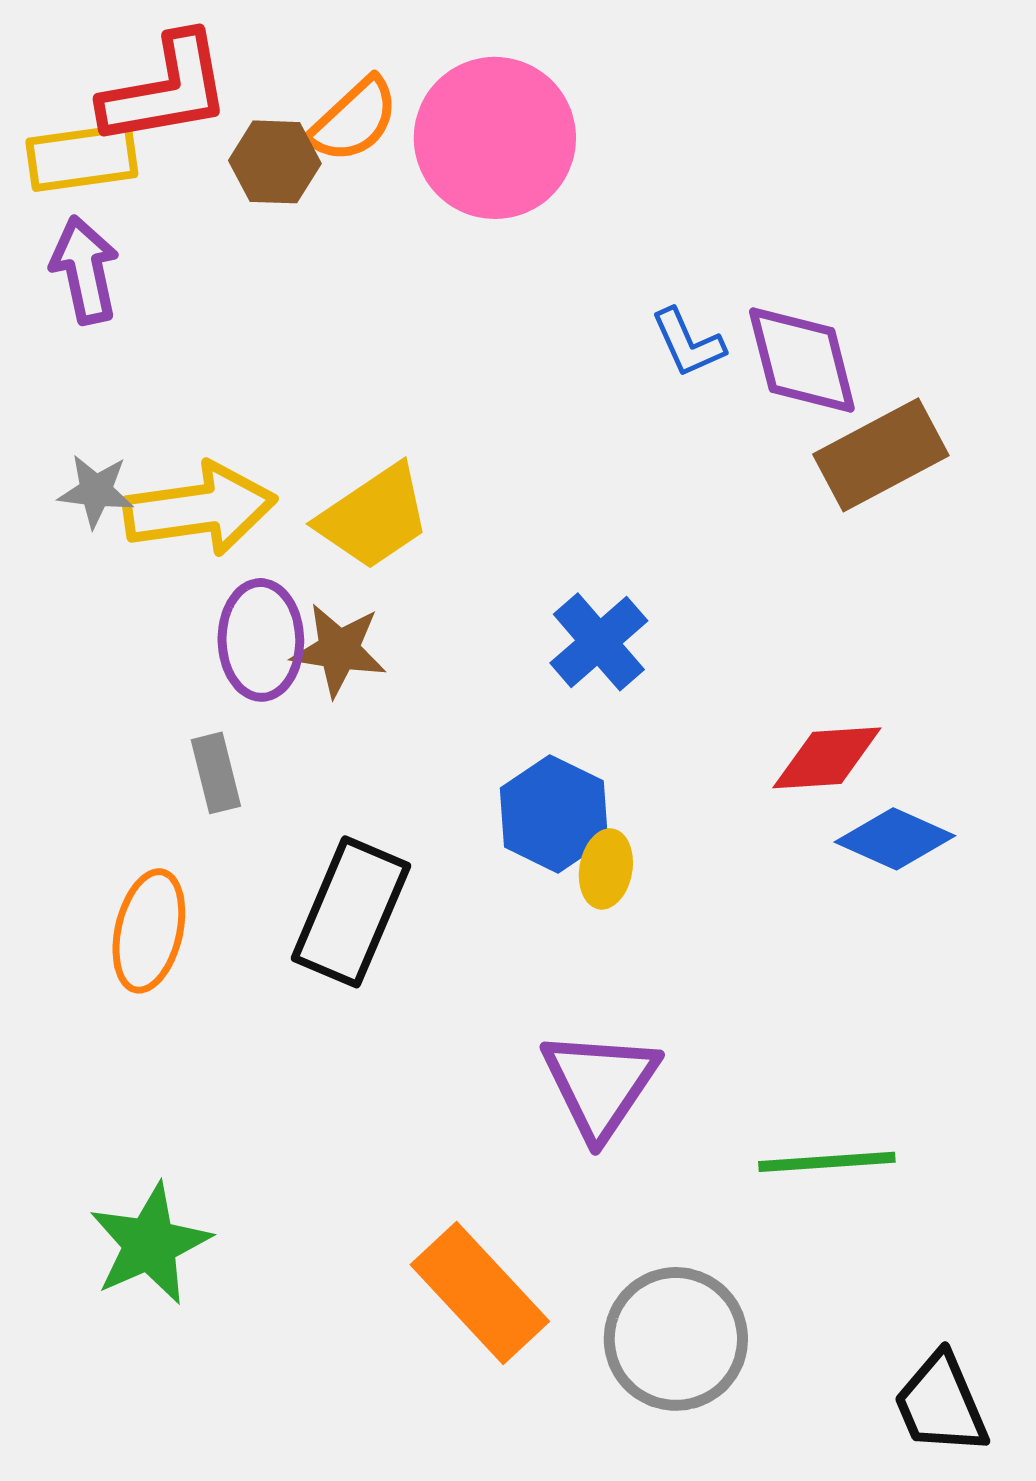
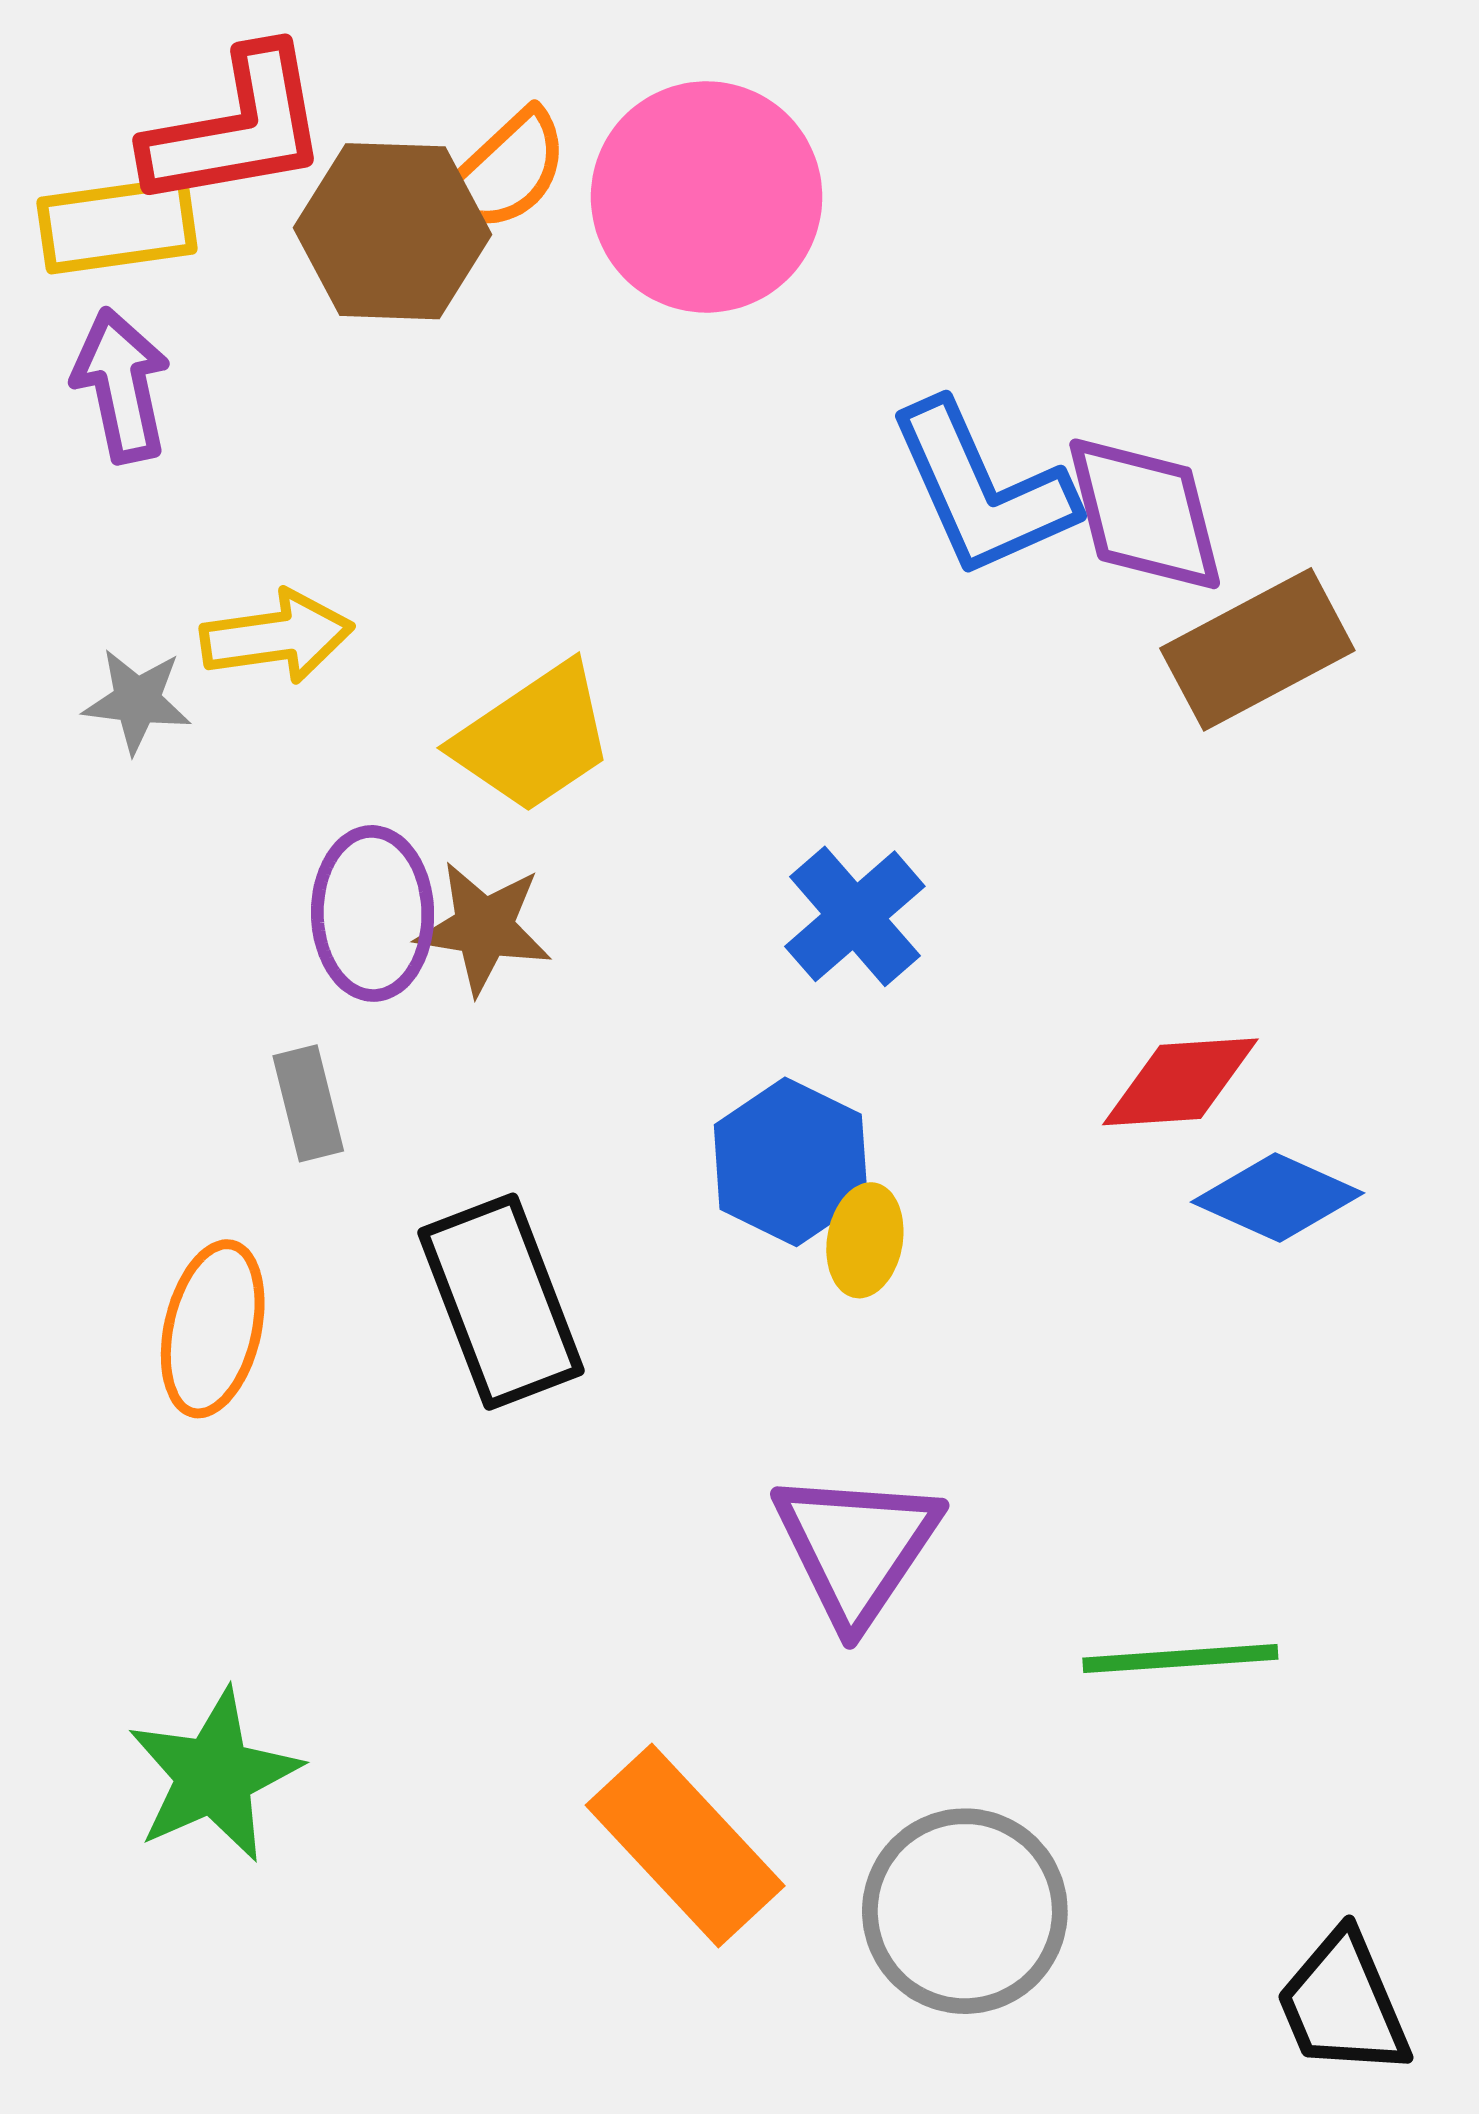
brown hexagon: (275, 162) -> (393, 231), size x1.5
blue L-shape: (688, 343) -> (982, 490), size x1.8
yellow arrow: (200, 509) -> (277, 637), moved, size x0.7
black rectangle: (351, 912) -> (501, 1302), turned -44

